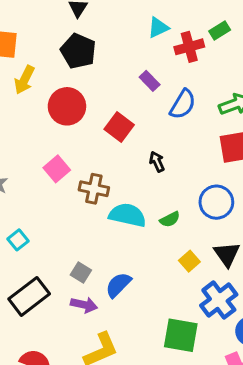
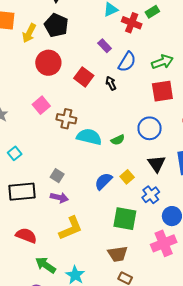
red cross: (189, 47) -> (132, 23), turned 36
yellow arrow: (24, 80) -> (29, 33), moved
black arrow: (157, 162) -> (111, 83), moved
yellow square: (189, 261) -> (127, 177), moved
blue semicircle: (118, 285) -> (103, 181), moved
black rectangle: (29, 296) -> (22, 192), turned 32
blue cross: (219, 300) -> (151, 195), size x0.7

